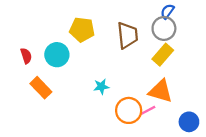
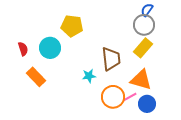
brown trapezoid: (127, 35) -> (111, 59), moved
blue circle: (189, 122) -> (147, 104), moved

